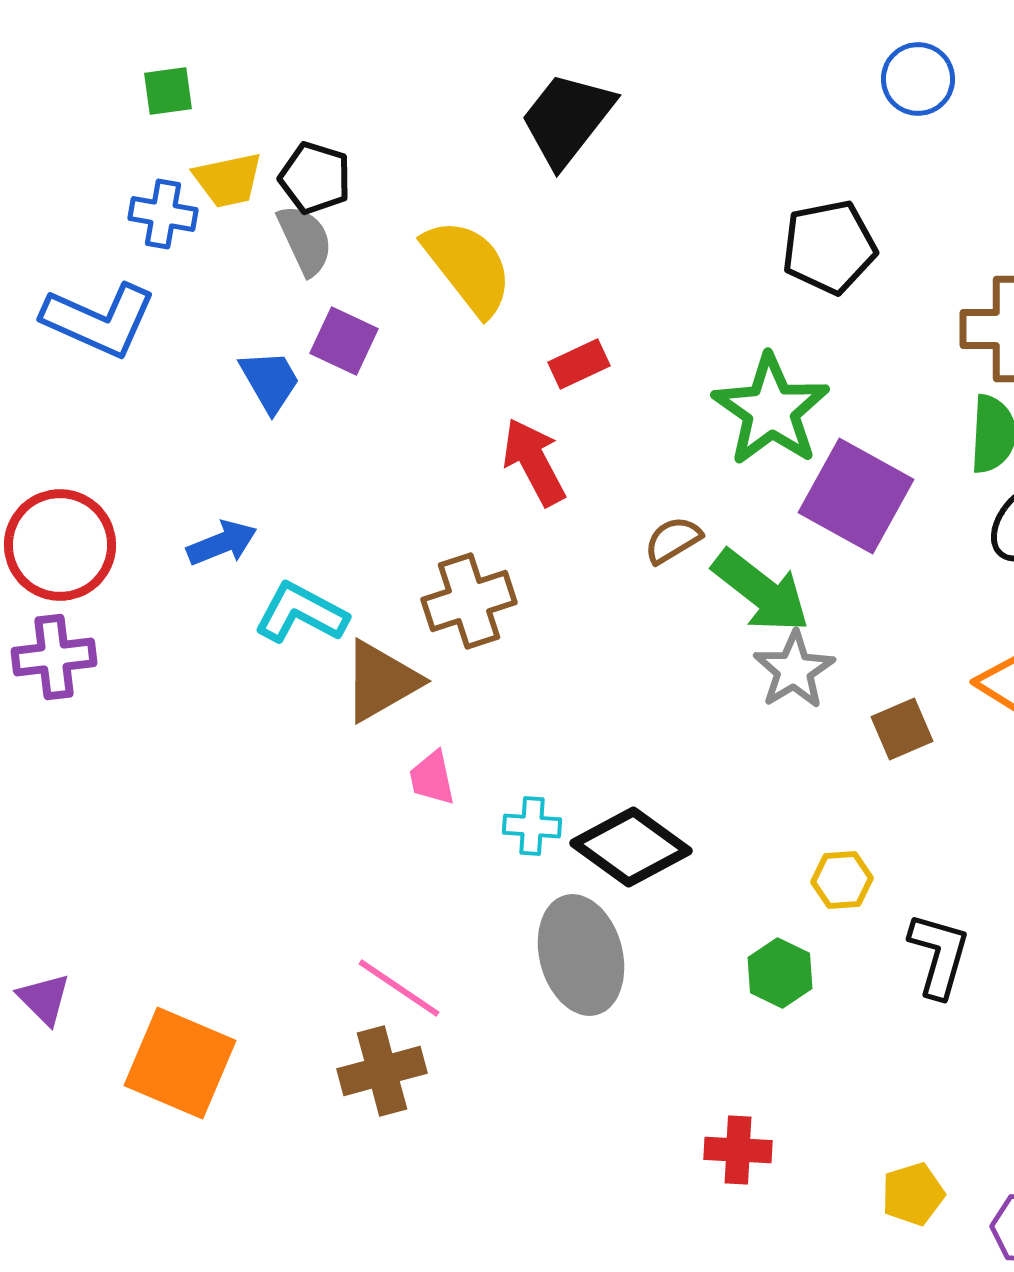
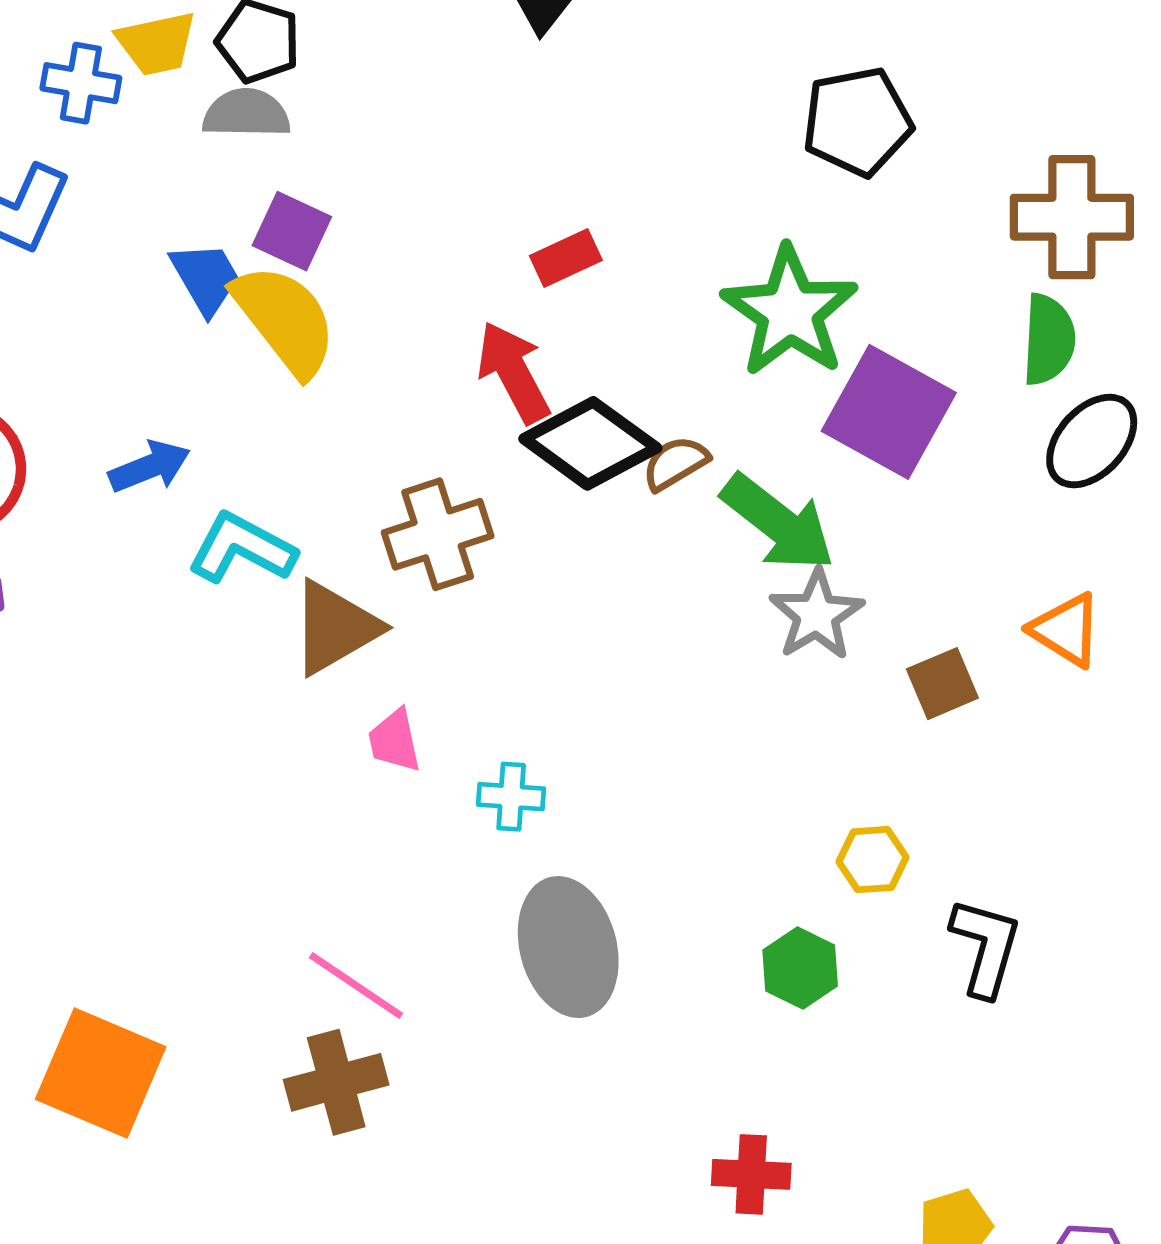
gray semicircle: (305, 240) -> (246, 113), turned -64
yellow semicircle: (468, 267) -> (285, 320), moved
black diamond: (631, 847) -> (590, 443), moved

